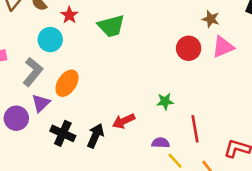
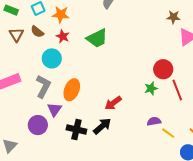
red circle: (189, 48) -> (163, 69), moved
red arrow: (124, 121) -> (113, 103), moved
red line: (195, 129) -> (177, 90), moved
black arrow: (95, 136) -> (102, 126), turned 36

